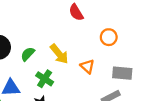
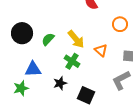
green cross: (45, 79) -> (72, 61), moved

